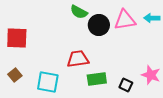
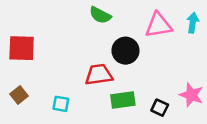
cyan arrow: (152, 18) -> (193, 23), turned 98
black circle: (99, 25) -> (125, 51), moved
cyan square: (48, 82) -> (61, 104), size x0.6

